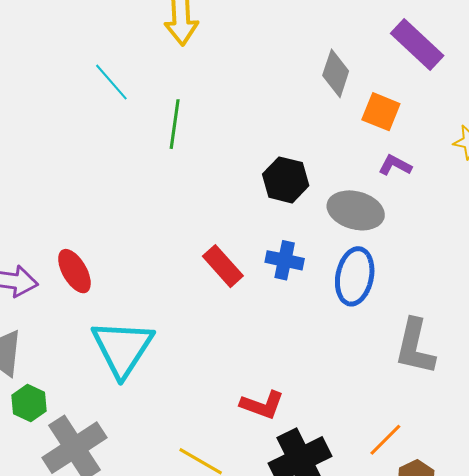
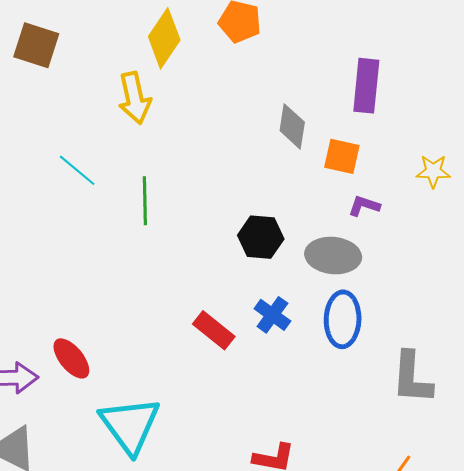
purple rectangle: (417, 45) -> (366, 86), turned 62
blue cross: (285, 260) -> (272, 315), turned 33

